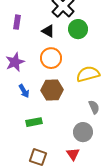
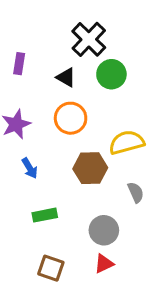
brown hexagon: (52, 90) -> (90, 168), moved
gray circle: (83, 132) -> (104, 230), moved
red triangle: (73, 154) -> (104, 264), turned 40

